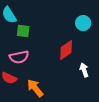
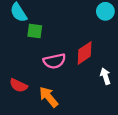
cyan circle: (83, 23) -> (105, 11), moved
pink semicircle: (19, 57) -> (54, 61), moved

